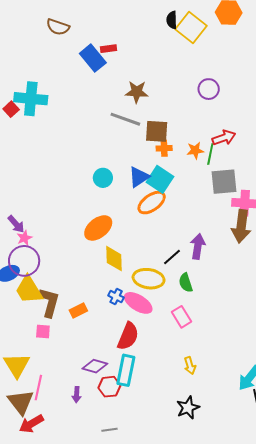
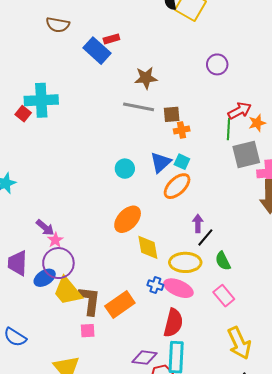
brown square: (157, 131) -> (172, 114), size x0.7
orange star: (195, 150) -> (257, 123), moved
cyan square: (160, 179) -> (182, 162), size x0.6
purple arrow: (198, 246) -> (198, 223), moved, size x0.7
orange rectangle: (78, 311) -> (120, 305), size x1.6
yellow arrow: (190, 366) -> (239, 343), size x1.8

